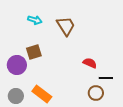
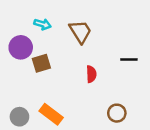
red semicircle: (90, 63) -> (91, 74), moved, turned 64
purple circle: (17, 65) -> (21, 47), moved
black line: (106, 78) -> (129, 60), moved

